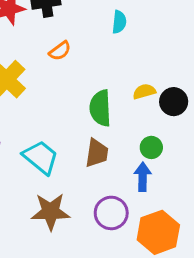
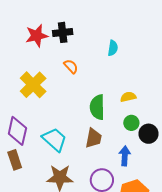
orange semicircle: (60, 51) -> (71, 66), turned -98
black circle: (174, 102) -> (149, 134), moved
green circle: (151, 147) -> (131, 123), moved

